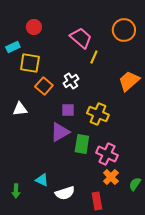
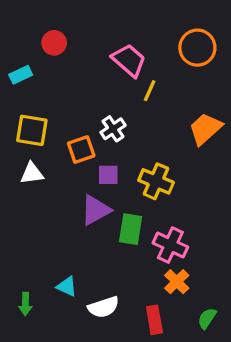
yellow square: (30, 63) -> (32, 130), moved
orange square: (44, 86) -> (81, 150), moved, turned 30
green semicircle: (135, 184) -> (207, 318), moved

